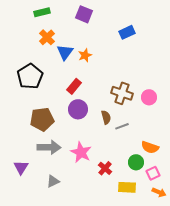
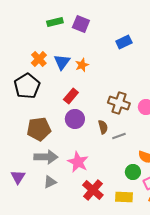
green rectangle: (42, 12) -> (55, 22), moved
orange cross: (47, 37) -> (39, 59), moved
red cross: (105, 168) -> (93, 190), moved, size x1.5
gray triangle: (53, 181) -> (50, 182), moved

